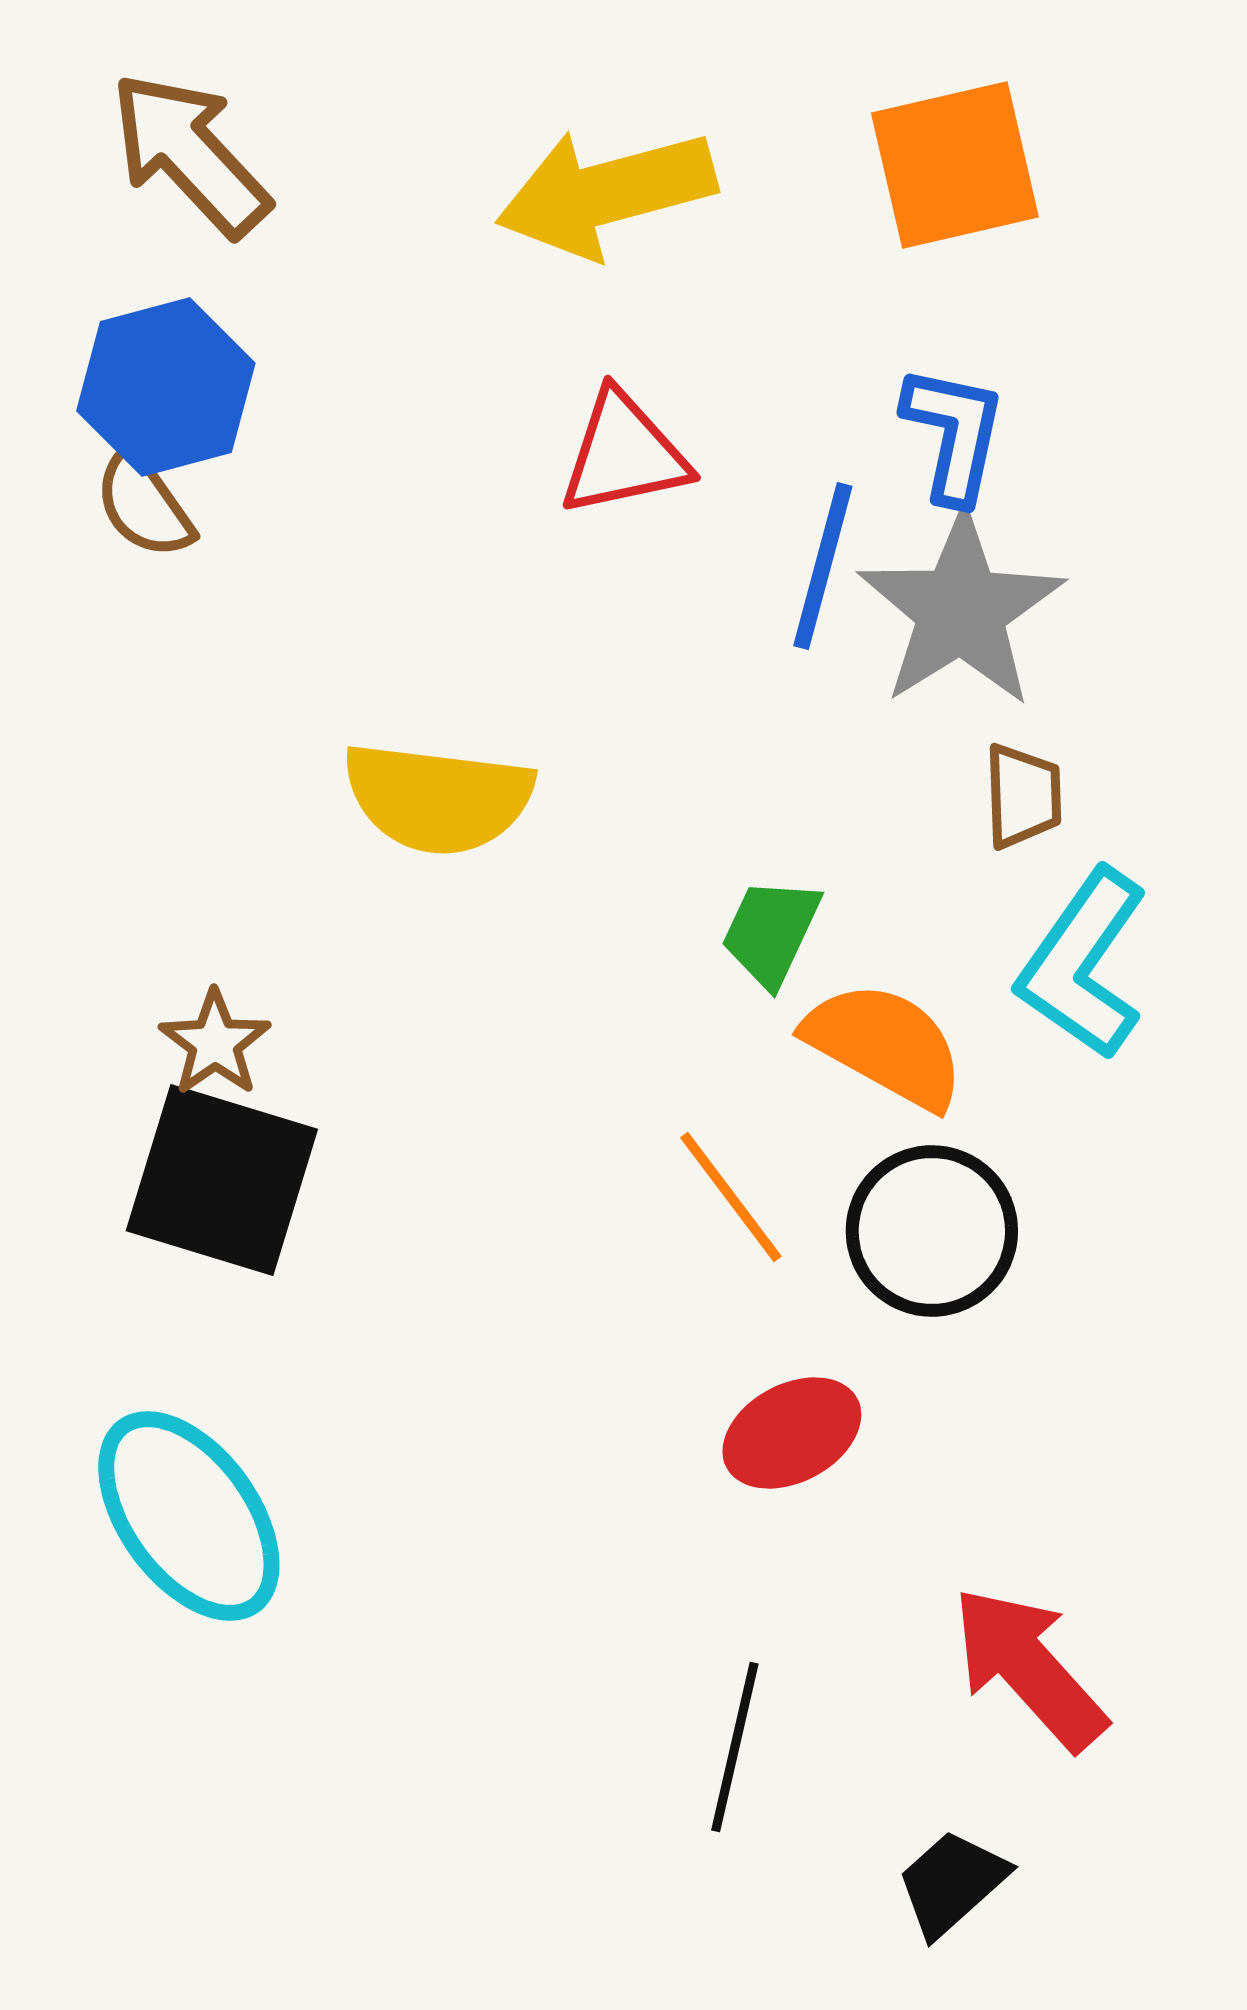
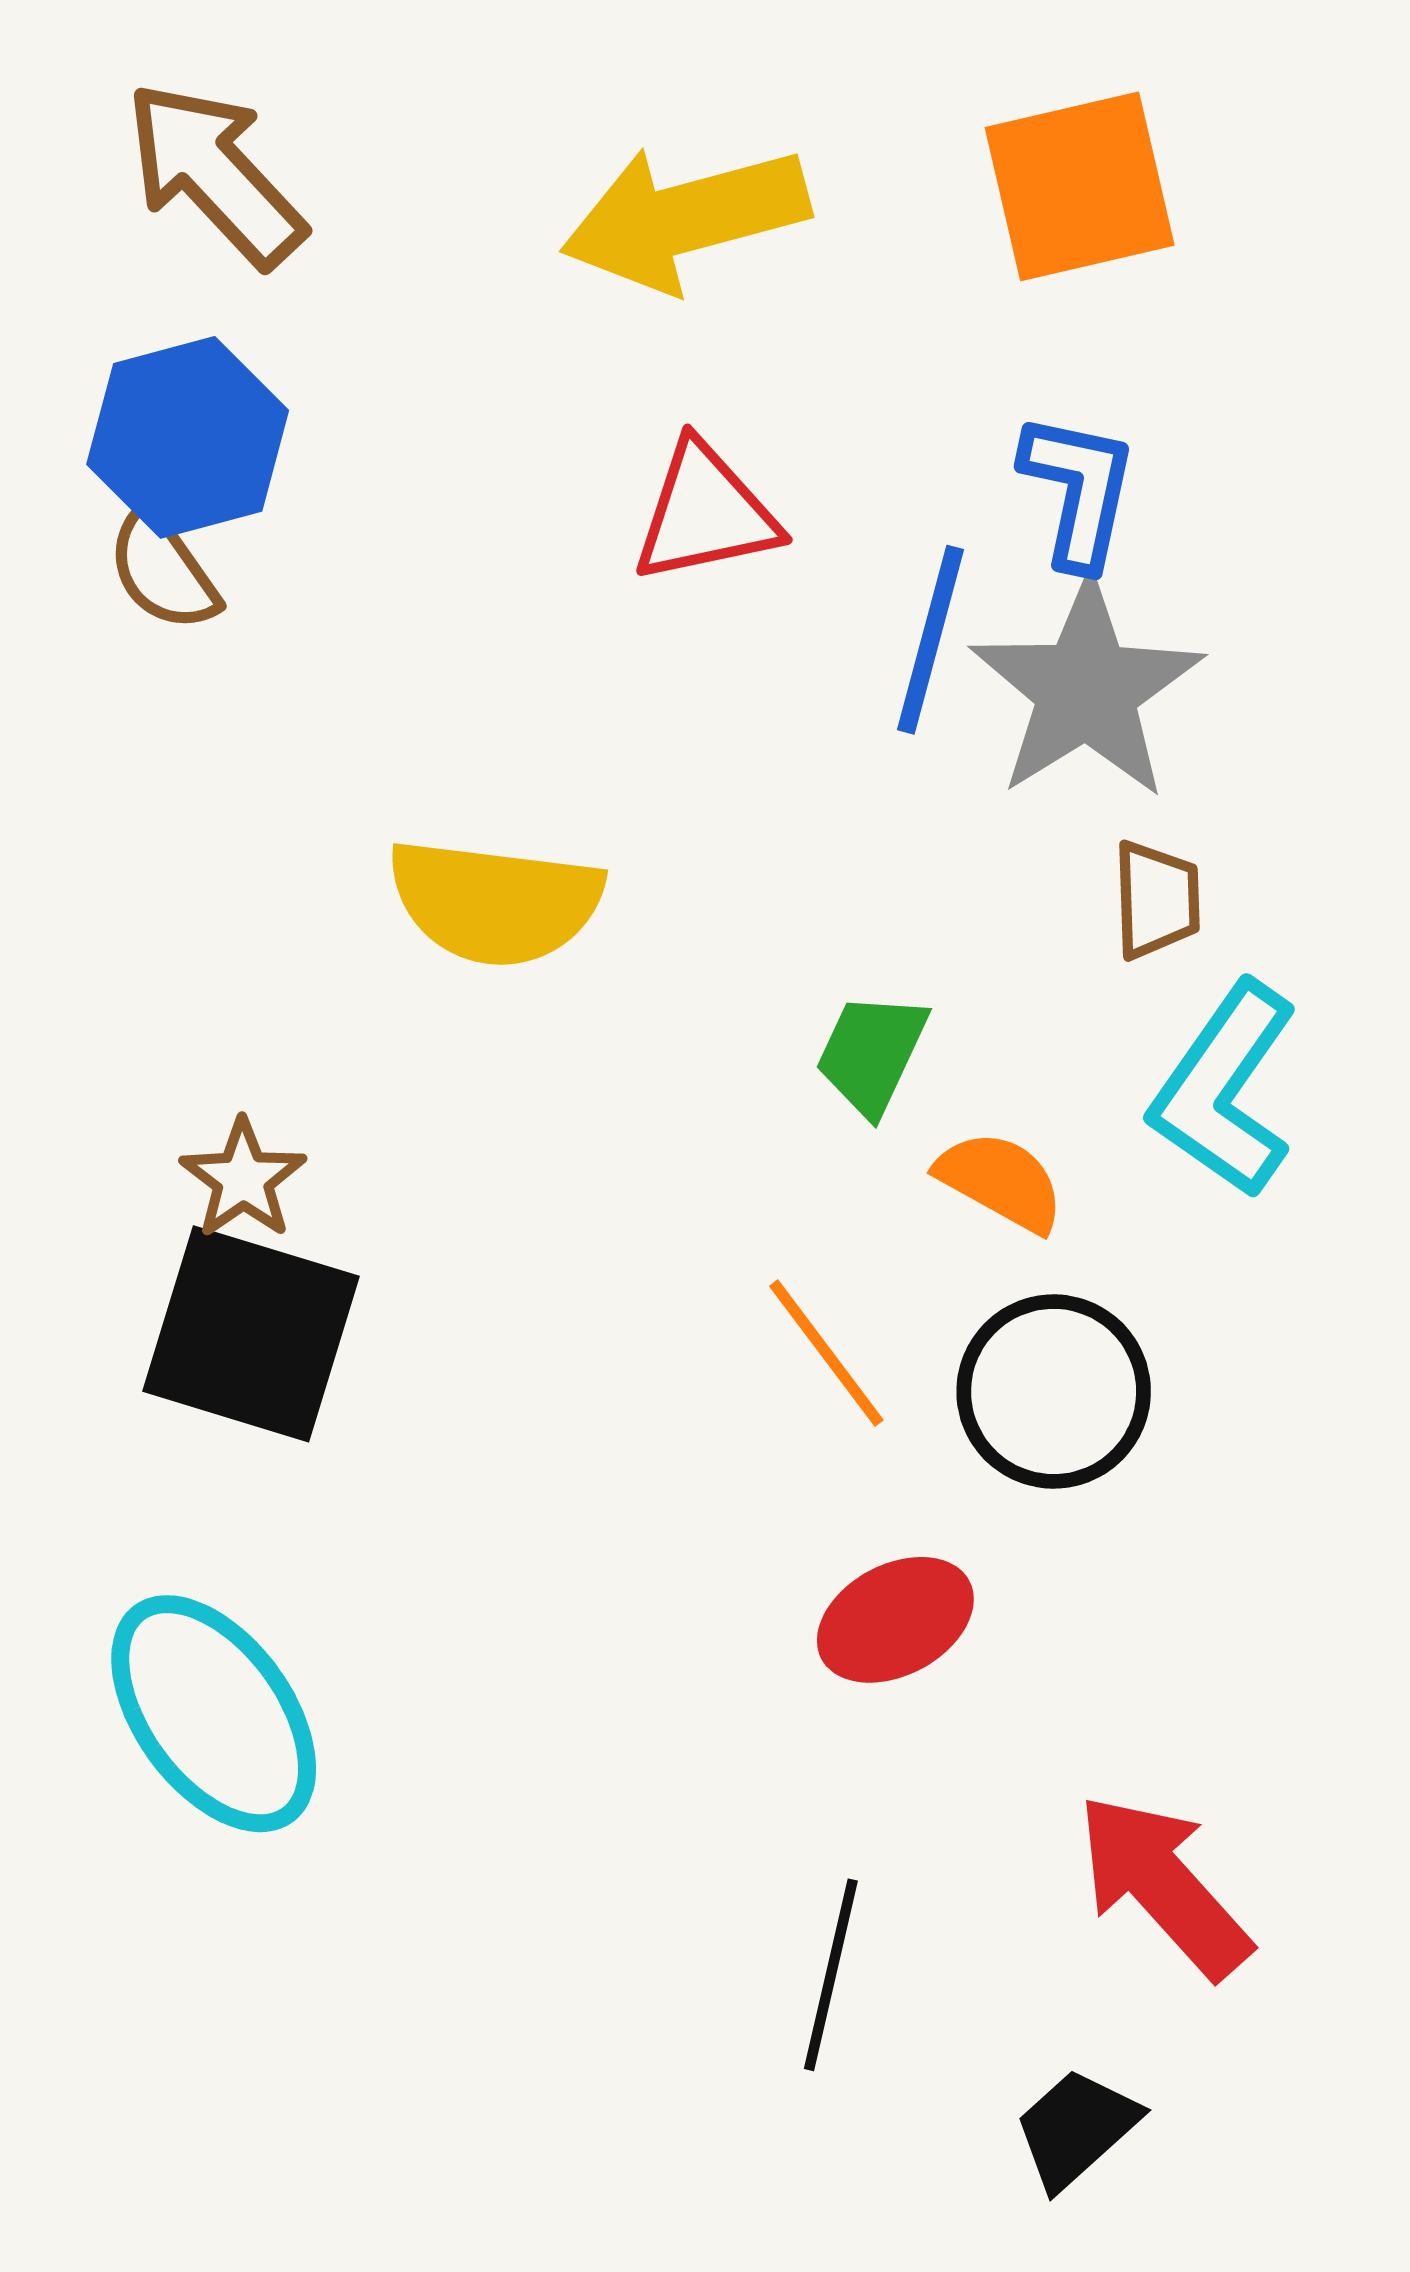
orange semicircle: (885, 1045) -> (1000, 1181), size x0.7

